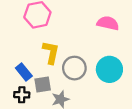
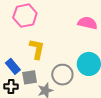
gray circle: (74, 68) -> (62, 75), moved

